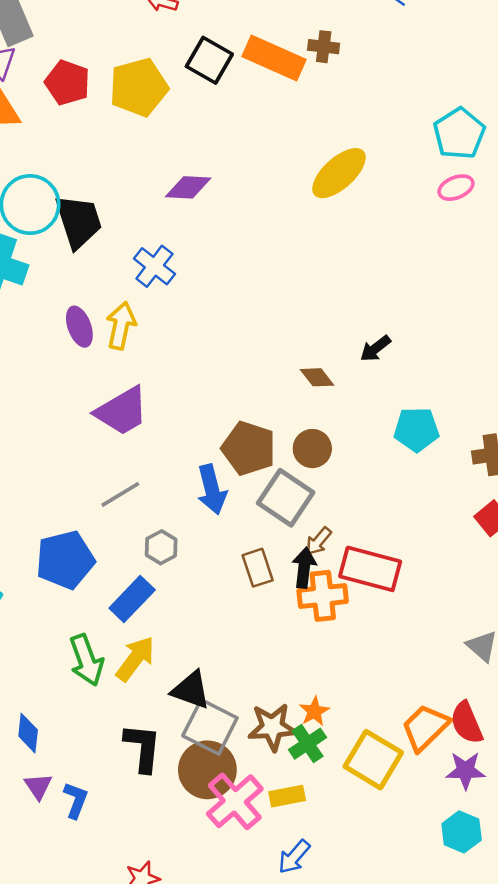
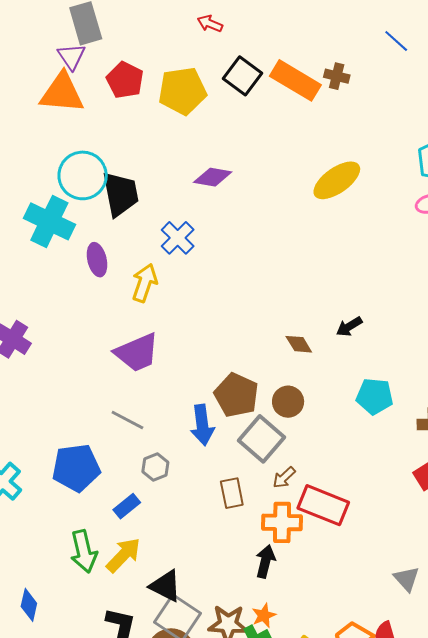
purple ellipse: (79, 327) -> (97, 260), moved
gray line: (120, 494) -> (127, 420), turned 52
black arrow: (304, 568) -> (265, 561), moved
blue rectangle: (132, 599) -> (127, 506), size x0.7

